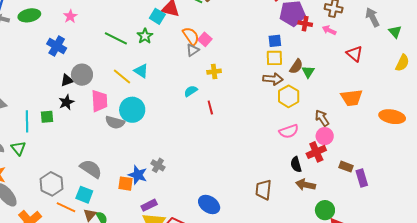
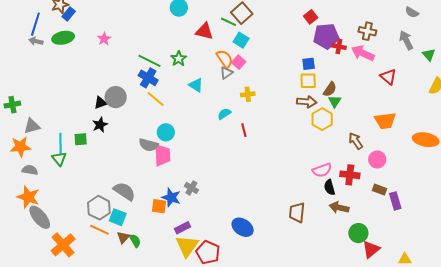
cyan square: (157, 16) -> (241, 40), moved
pink arrow: (329, 30) -> (363, 53), size x1.6
blue cross: (57, 46) -> (148, 78), moved
cyan triangle: (141, 71) -> (196, 85), moved
green triangle: (308, 72) -> (335, 101), moved
pink trapezoid: (99, 101) -> (162, 155), moved
cyan circle: (132, 110) -> (166, 132), size x0.7
pink semicircle: (289, 131) -> (322, 170), moved
pink circle: (325, 136) -> (377, 159), moved
green triangle: (18, 148) -> (59, 159), moved
red cross: (316, 152) -> (350, 175), turned 30
gray hexagon: (52, 184) -> (99, 208), moved

